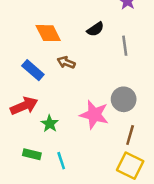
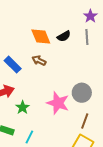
orange diamond: (48, 33) -> (41, 37), moved
gray line: (125, 46) -> (87, 37), moved
cyan line: (61, 161) -> (29, 137), turned 40

